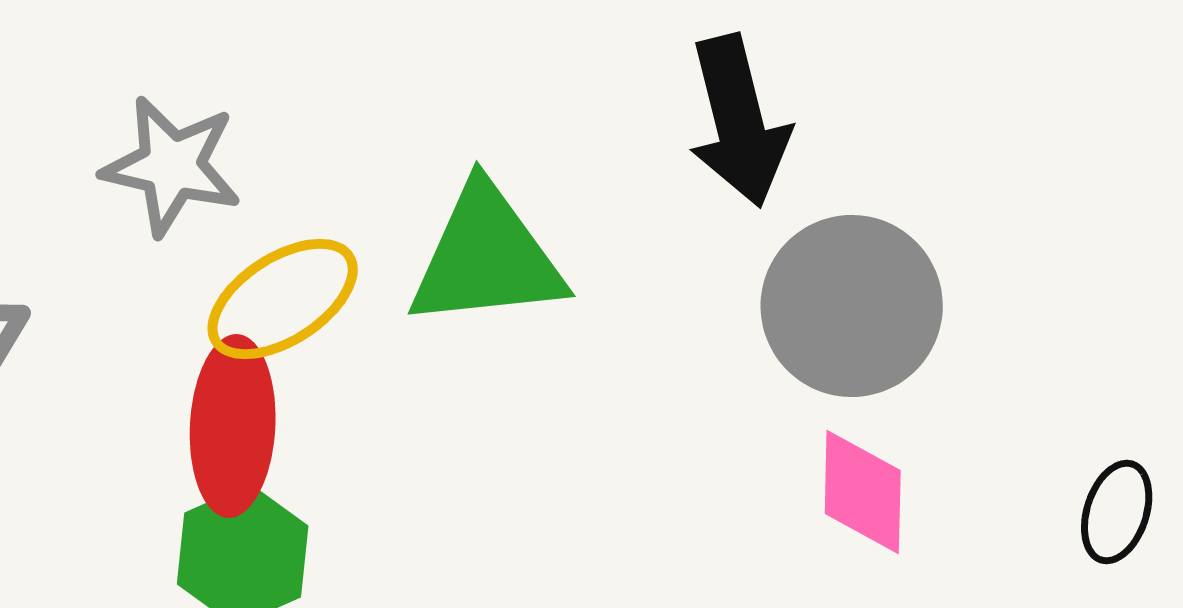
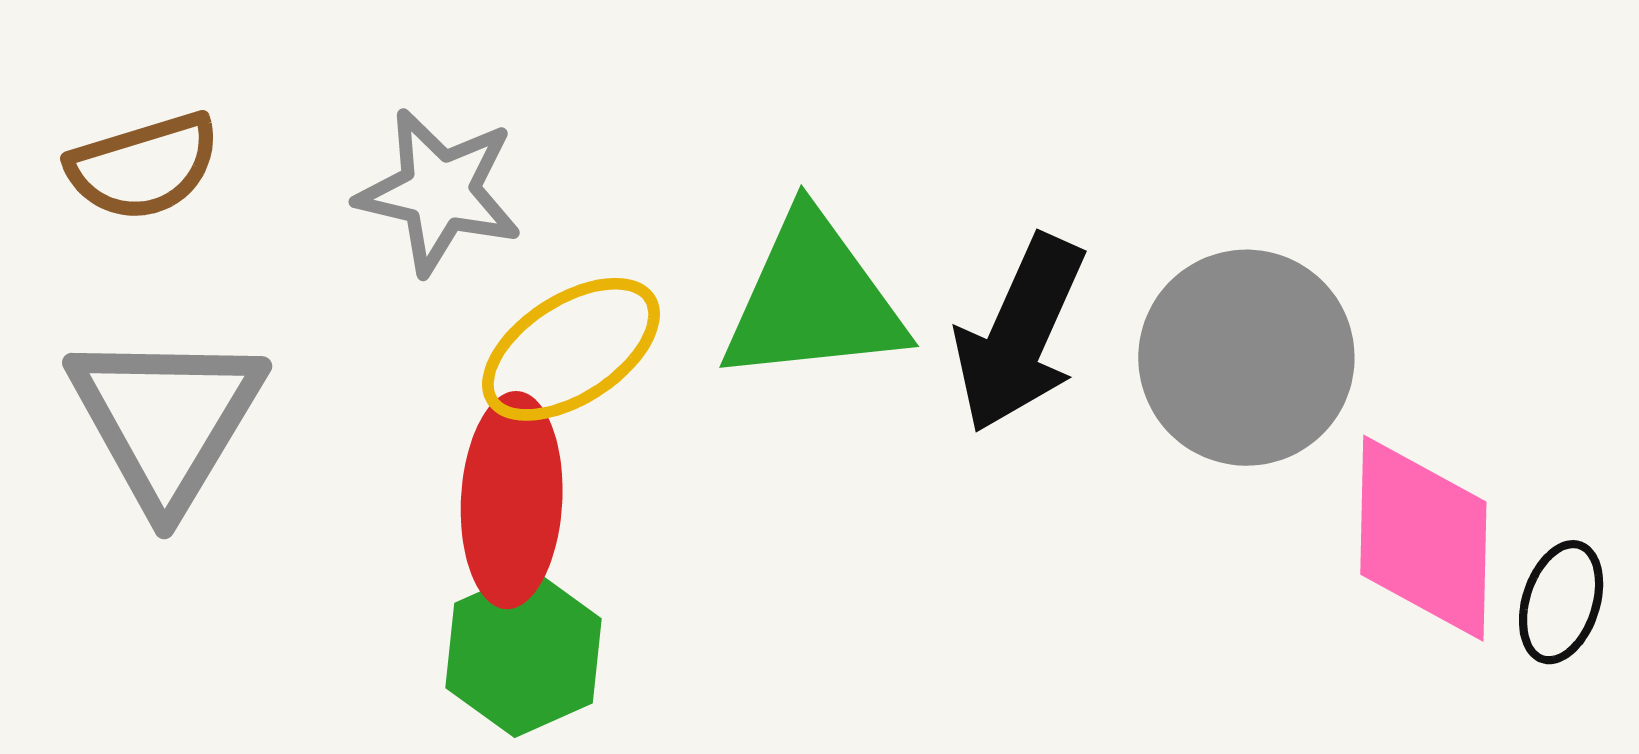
black arrow: (739, 121) -> (1020, 334), moved, turned 38
pink diamond: (863, 492) -> (1423, 538), moved, size x1.4

